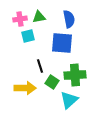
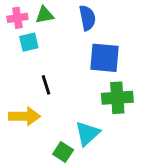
blue square: (62, 43) -> (104, 58), moved
green cross: (75, 75) -> (117, 98), moved
green square: (52, 82) -> (63, 152), moved

